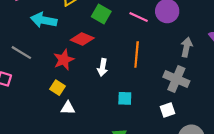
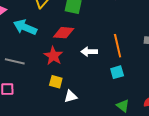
cyan arrow: (44, 20) -> (25, 27), turned 30
orange line: (137, 54) -> (118, 46), moved
white arrow: (103, 67) -> (89, 52), turned 98

